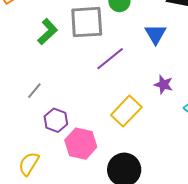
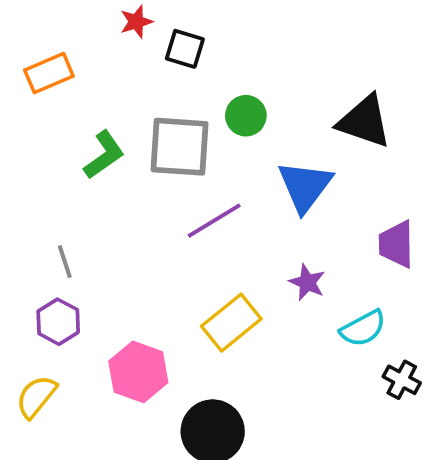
blue triangle: (156, 34) -> (305, 186), size x1.4
gray line: (34, 91) -> (65, 262), turned -66
purple hexagon: (56, 120) -> (58, 322), moved

